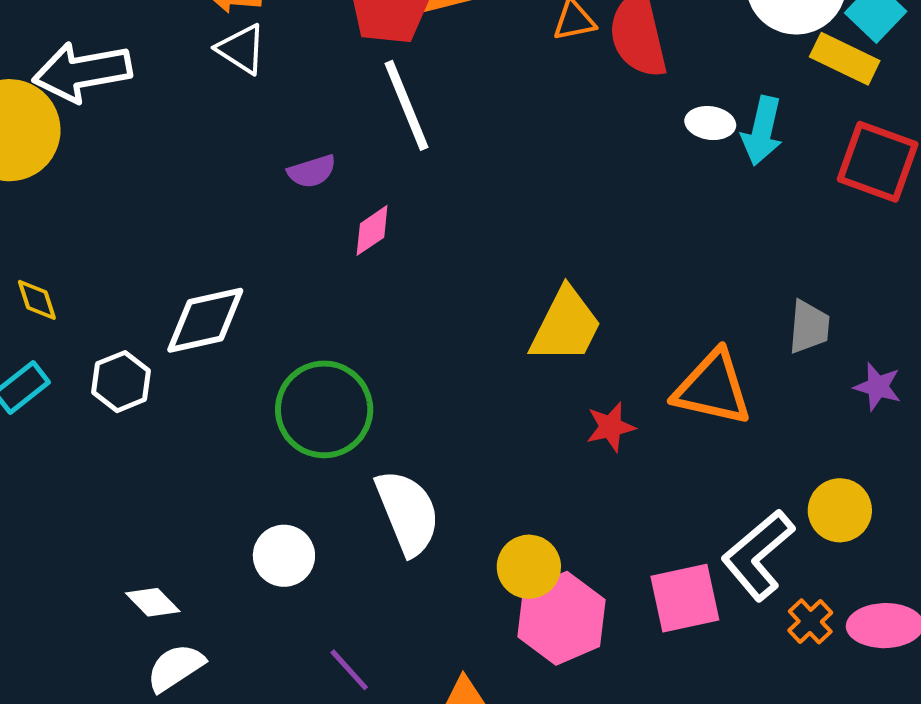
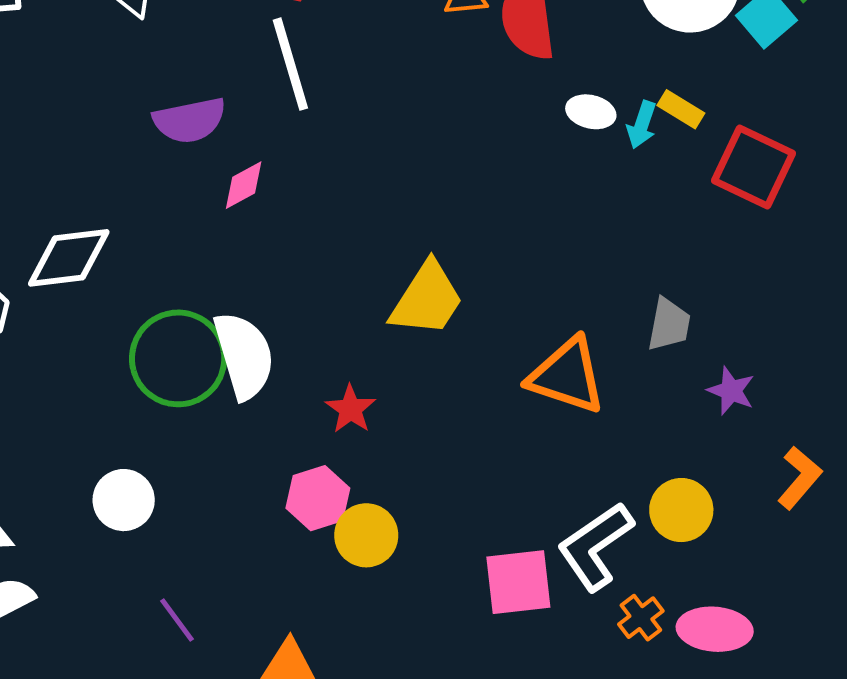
yellow rectangle: (845, 59) -> (681, 109), moved, size x0.7
cyan arrow: (762, 131) -> (642, 125), size x0.7
purple semicircle: (312, 171) -> (190, 120), size x1.5
red star: (611, 427) -> (351, 409), moved, turned -30
white semicircle: (408, 512) -> (244, 355), moved
pink hexagon: (562, 618) -> (318, 498), moved, size x0.7

